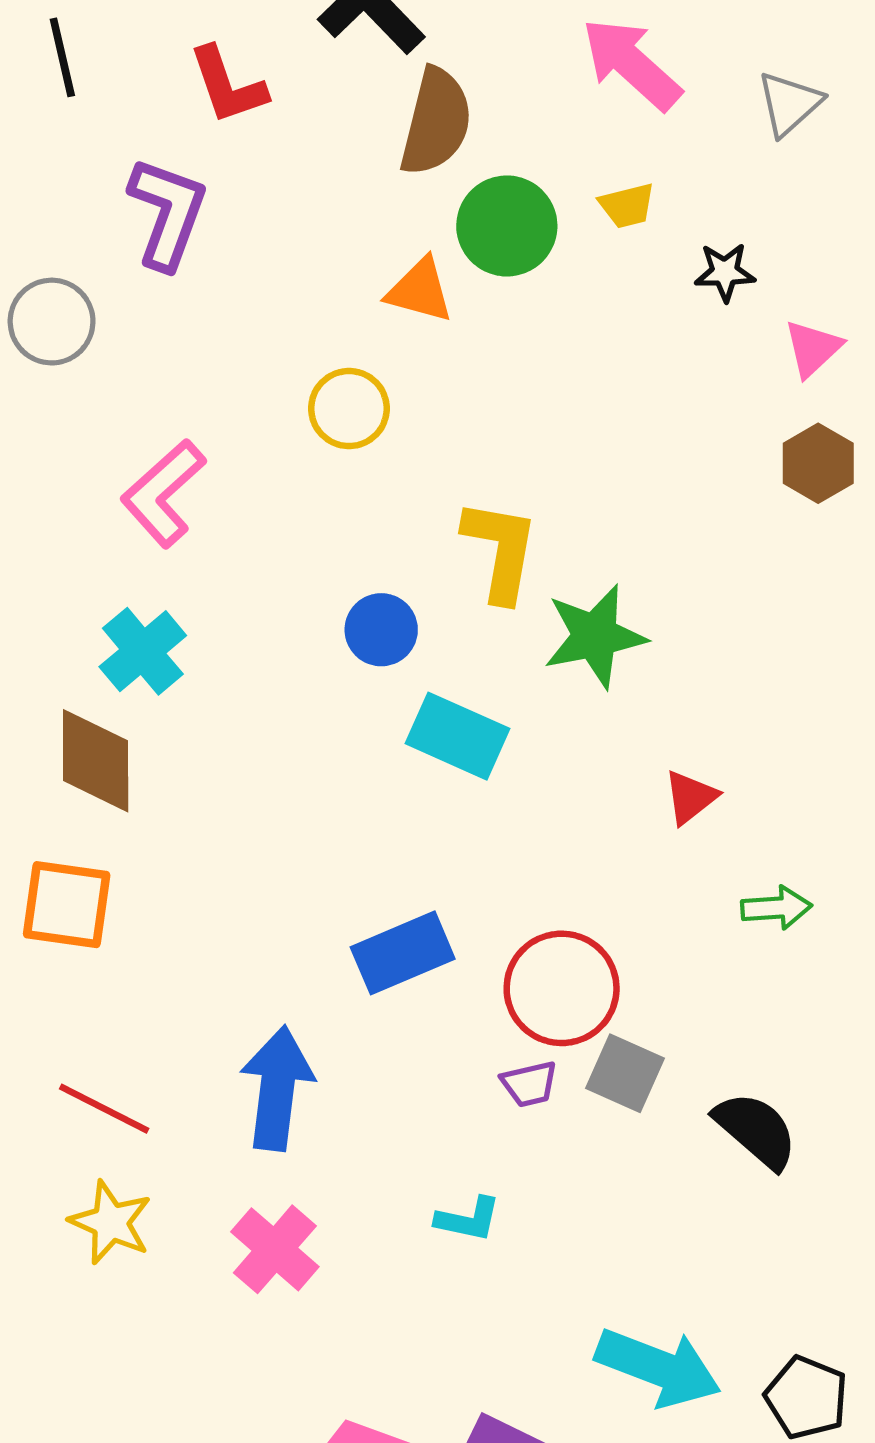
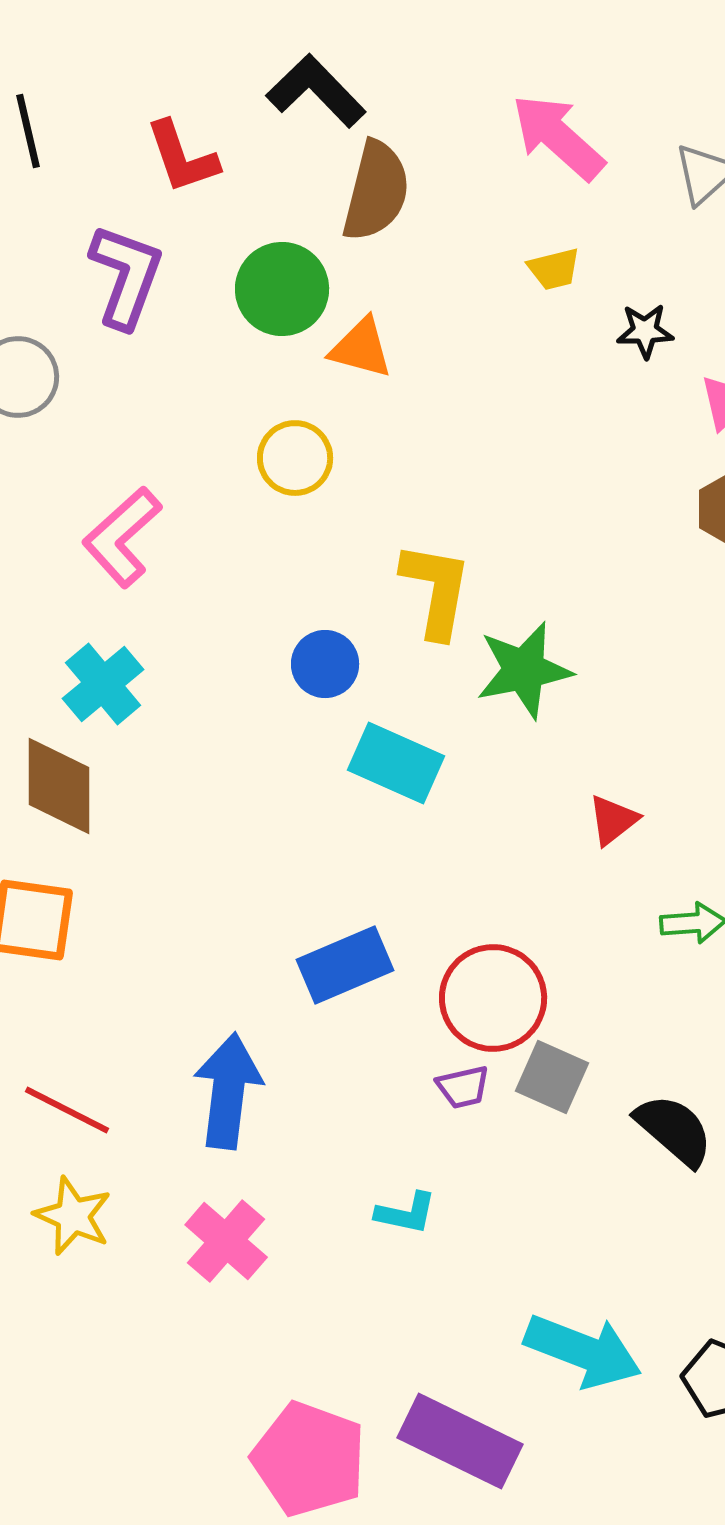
green circle: (507, 226) -> (282, 289), moved

